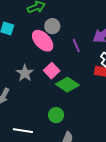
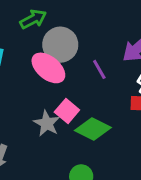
gray circle: (52, 26) -> (60, 45), size x1.5
gray star: (25, 73) -> (47, 123), moved

